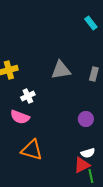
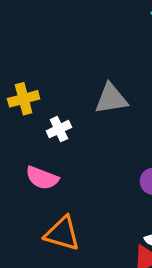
white cross: (28, 96) -> (59, 129), moved

